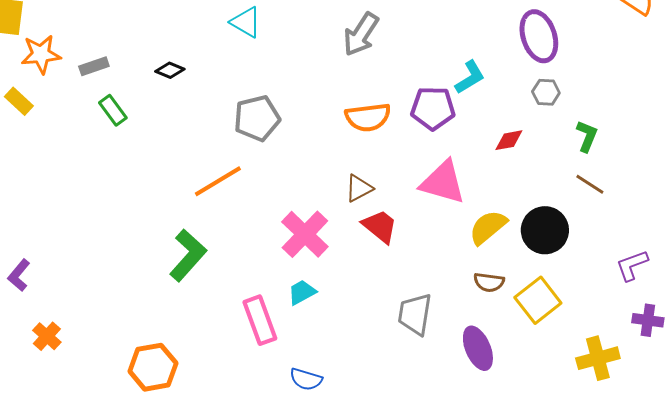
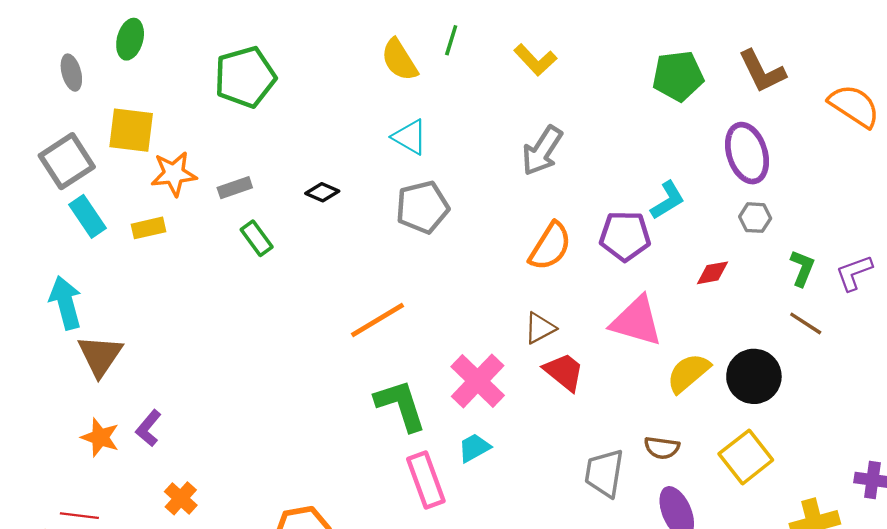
yellow rectangle: (19, 101) -> (148, 228), turned -56
orange semicircle: (368, 117) -> (550, 246), turned -51
gray pentagon: (257, 118) -> (422, 207), moved
green L-shape: (188, 255) -> (401, 405), moved, turned -60
purple L-shape: (632, 265) -> (854, 273), moved
brown semicircle: (489, 282) -> (662, 448), moved

